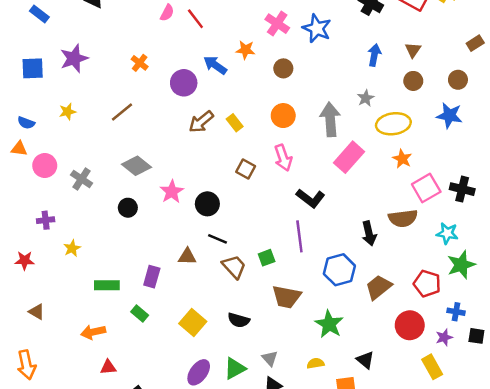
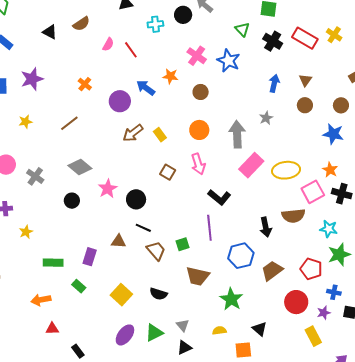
yellow ellipse: (393, 124) -> (286, 170), moved
orange star: (402, 159) -> (330, 170), moved

